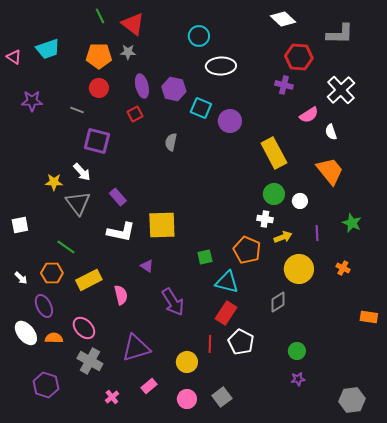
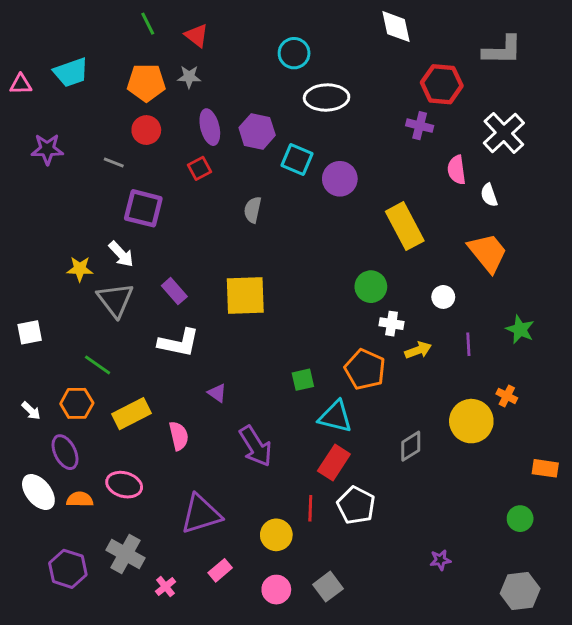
white diamond: (283, 19) -> (396, 27), moved, turned 35
red triangle: (133, 24) -> (197, 35), size x0.7
pink triangle: (14, 57) -> (21, 84), turned -35
pink semicircle: (309, 115) -> (457, 170), turned 114
green circle: (274, 194) -> (371, 287), moved
yellow square: (162, 225) -> (245, 295), moved
yellow circle: (299, 269) -> (471, 421), moved
pink ellipse: (84, 328) -> (124, 485), turned -30
green circle: (297, 351) -> (520, 519), moved
gray cross: (90, 361) -> (126, 554), moved

